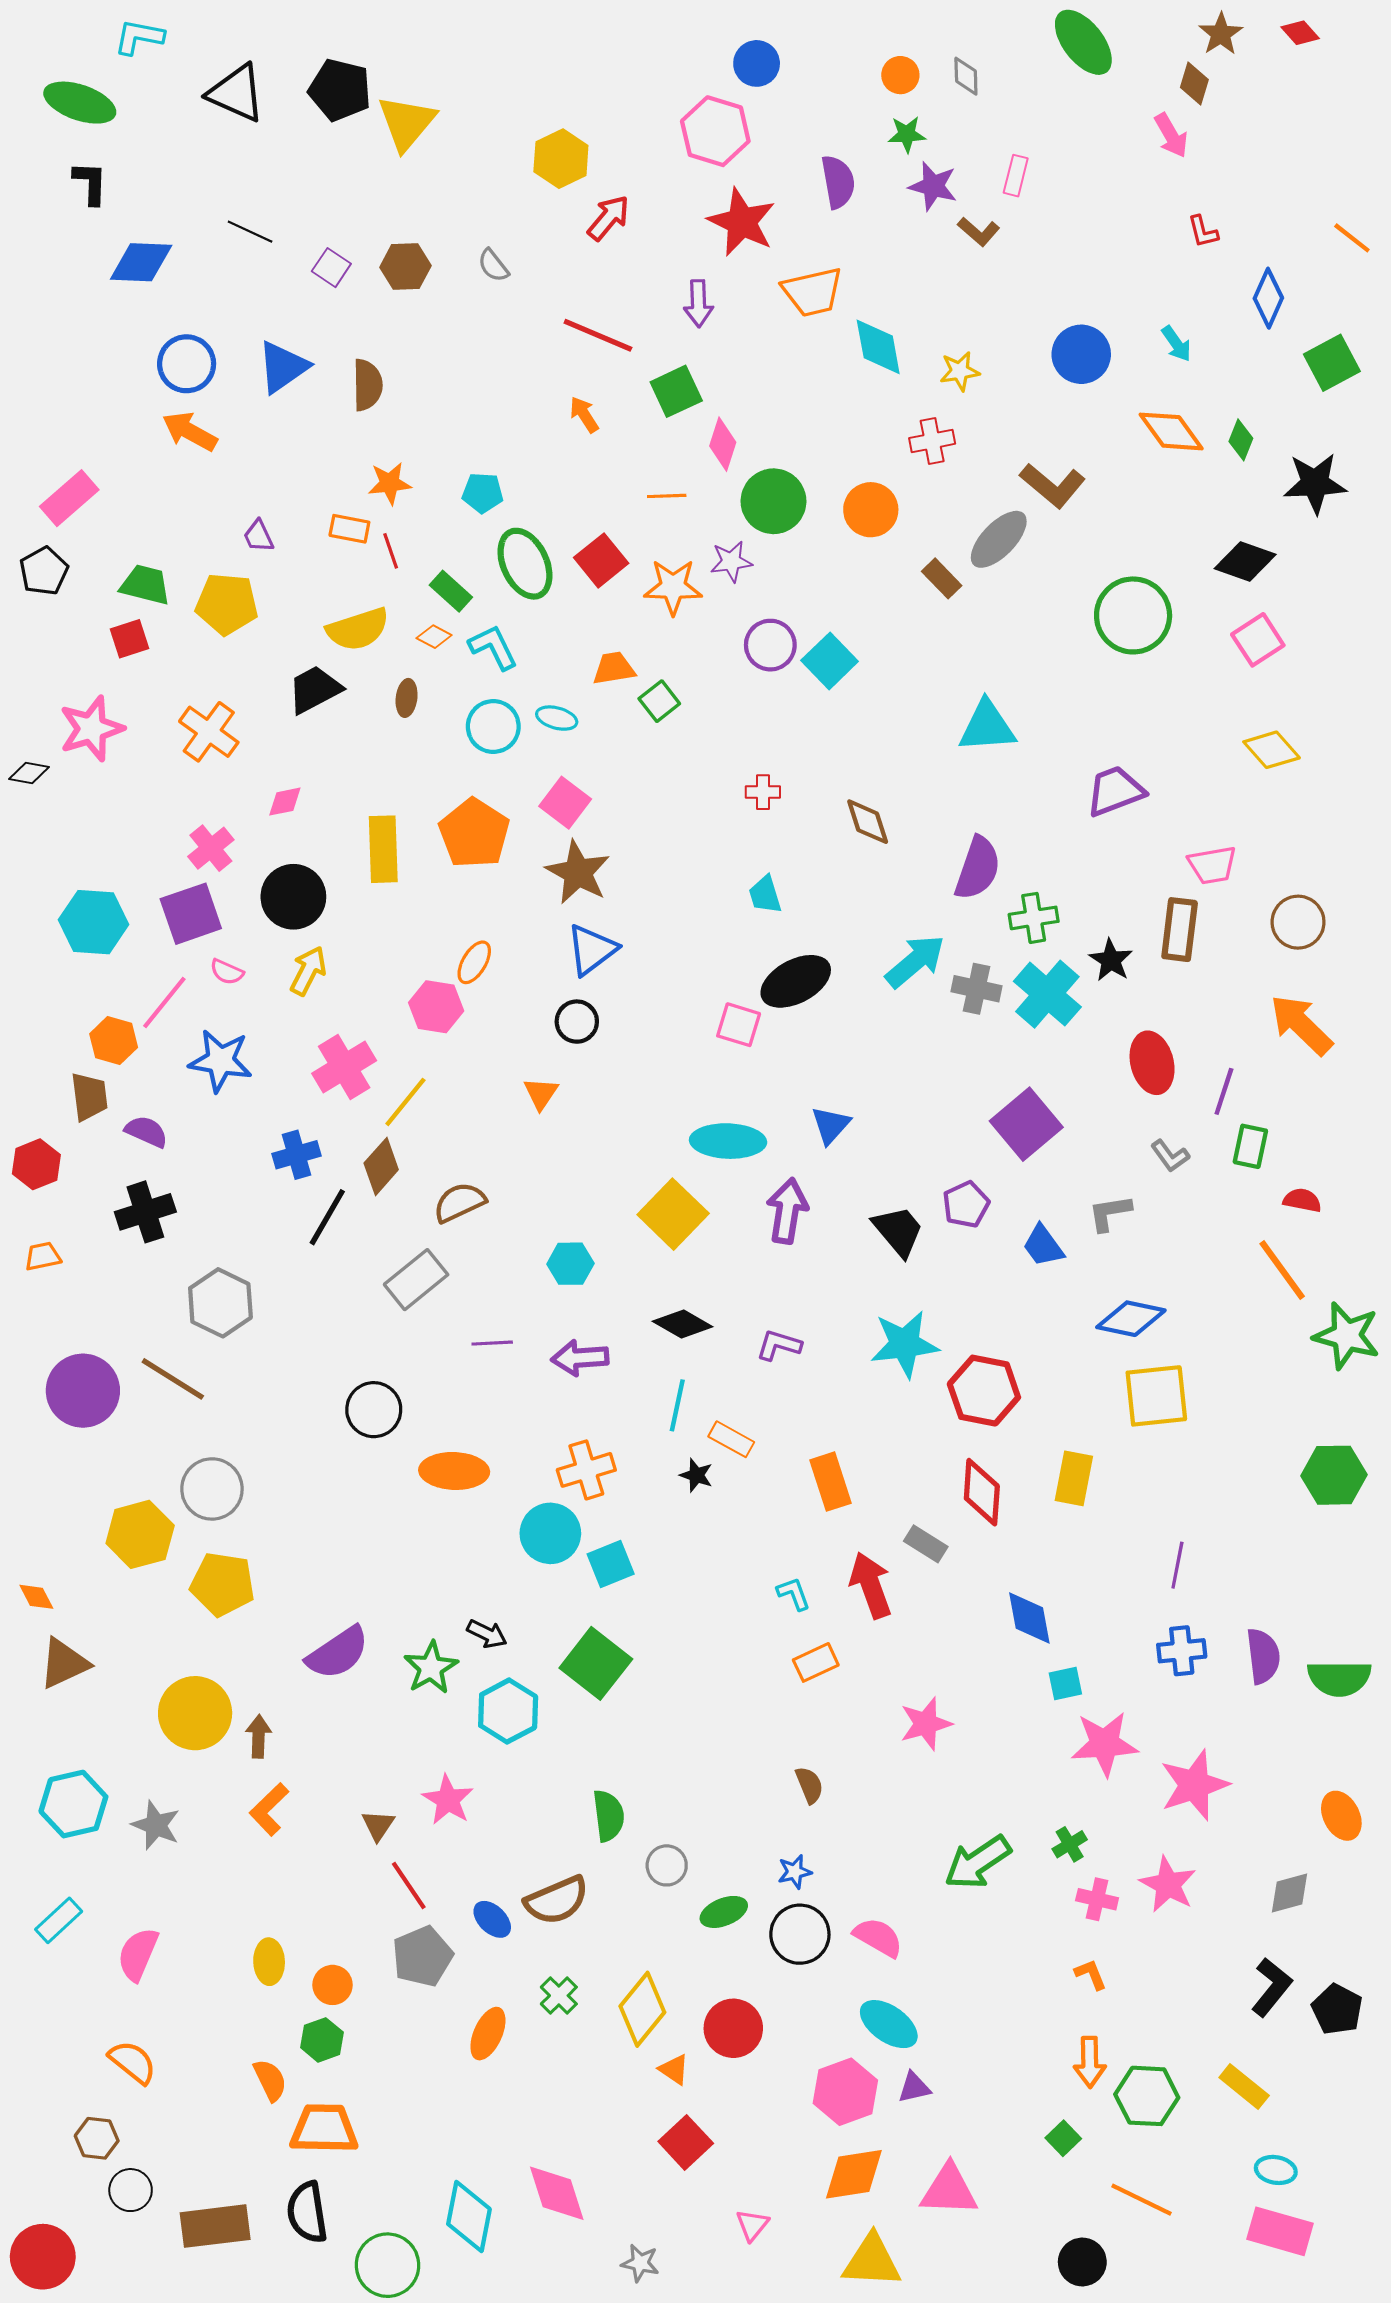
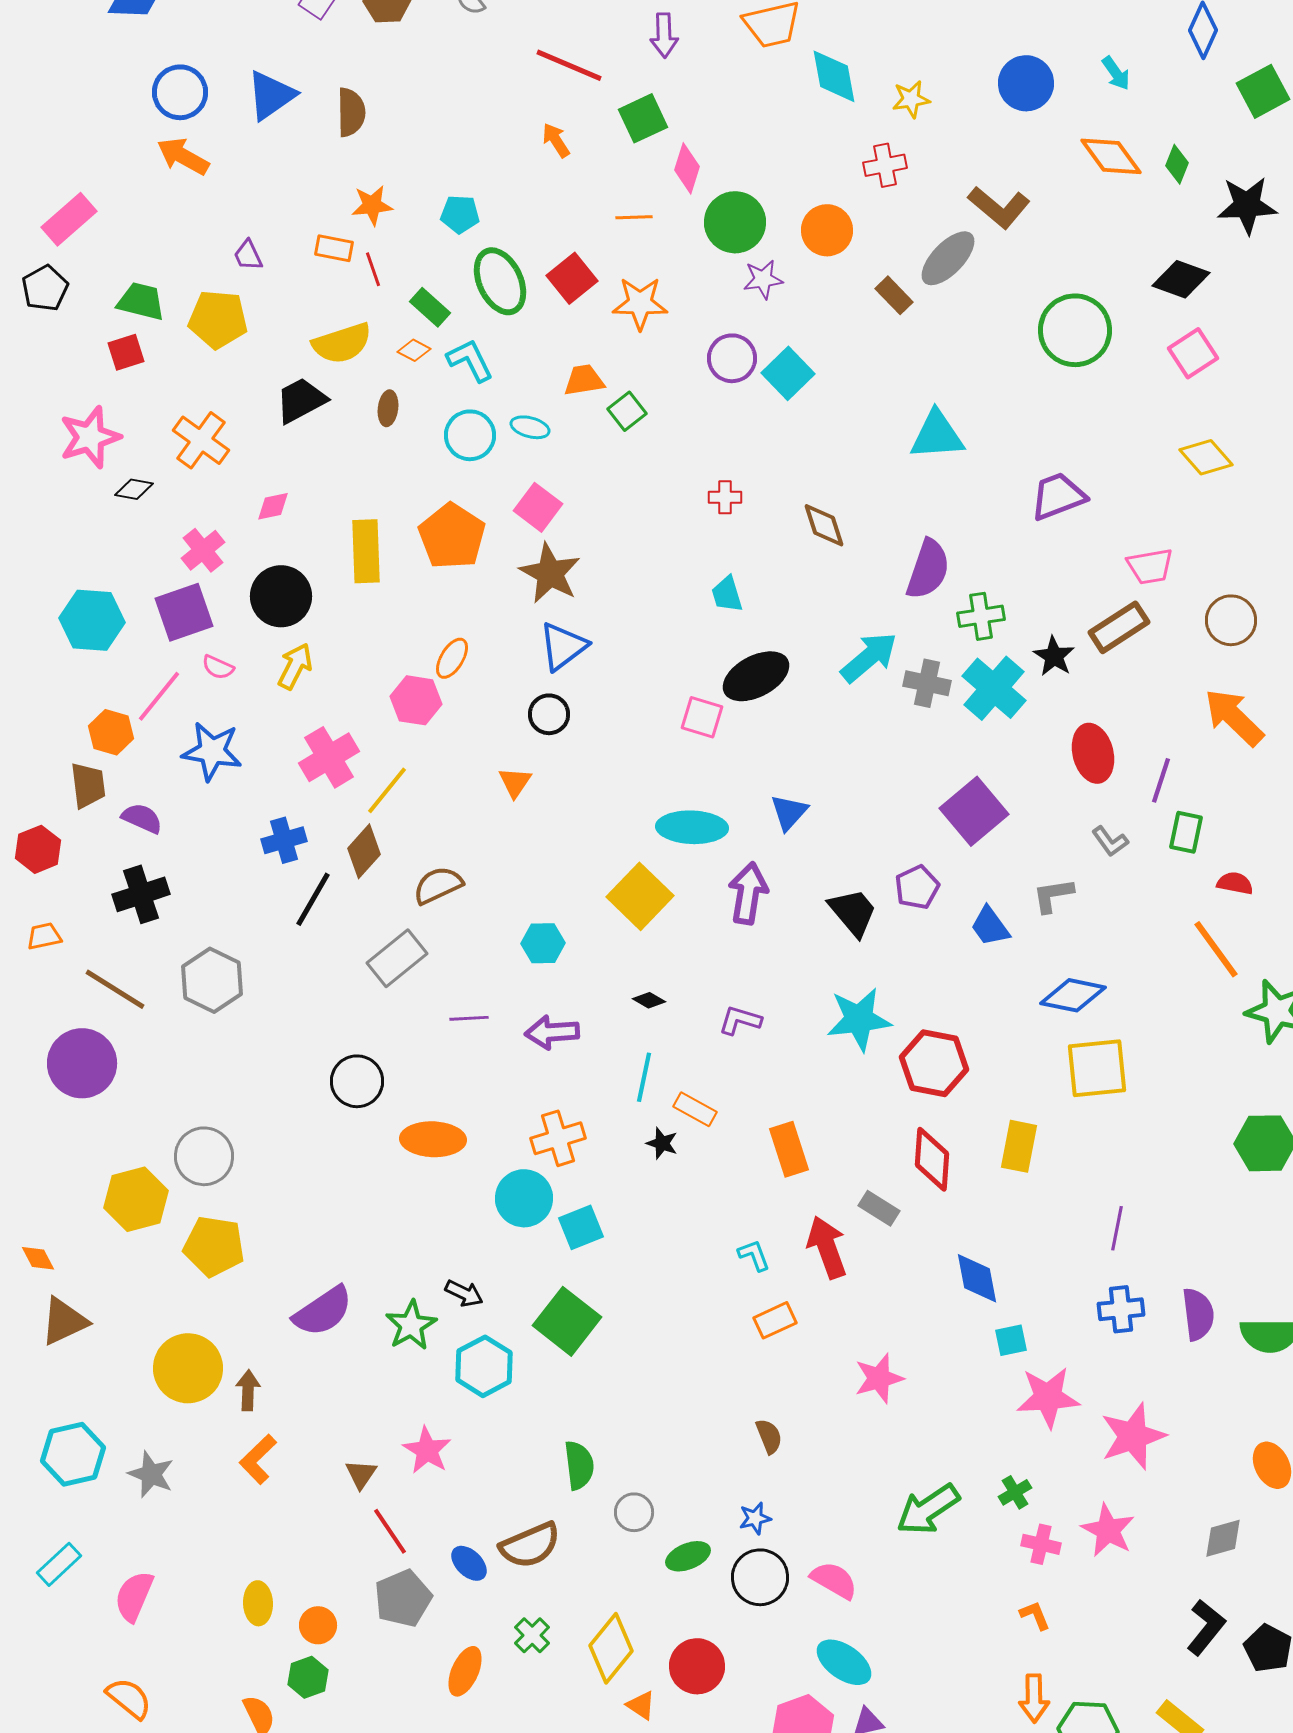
purple star: (731, 562) -> (763, 279), moved
black diamond: (29, 773) -> (134, 489), moved
brown rectangle: (1180, 930) -> (1119, 627), turned 50
black diamond: (683, 1324) -> (649, 1000), size x0.6
brown line: (173, 1379) -> (115, 989), moved

